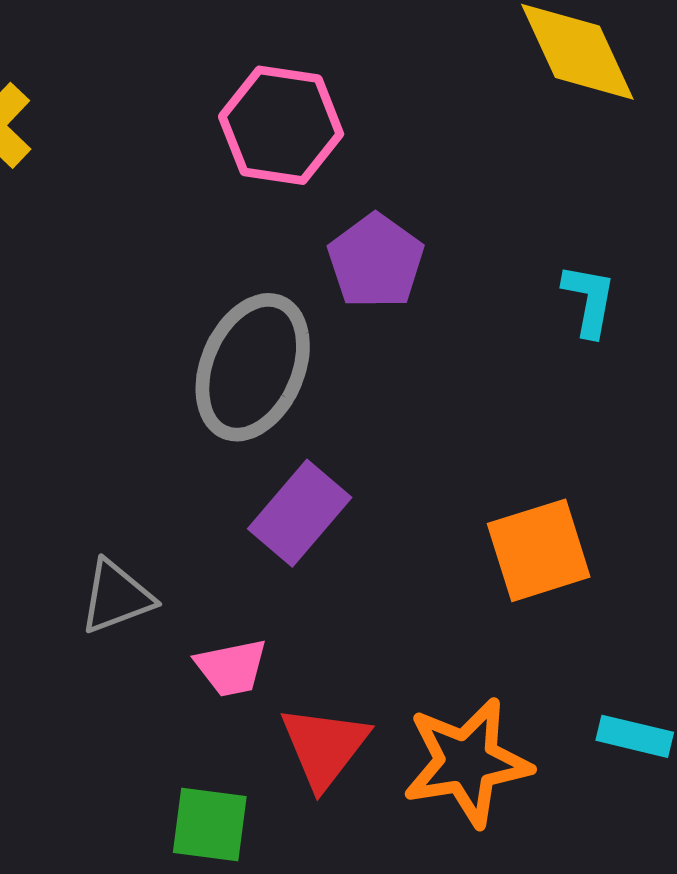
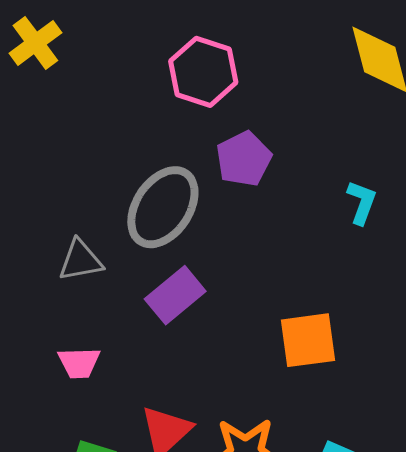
gray triangle: (116, 597) -> (80, 260), moved
pink trapezoid: (231, 668) -> (79, 363), moved

